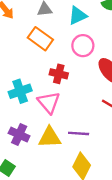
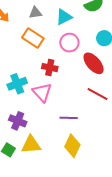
yellow triangle: (50, 137) -> (31, 145), moved

